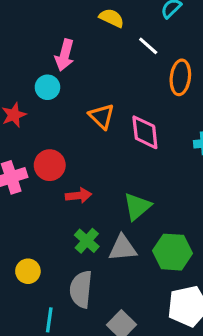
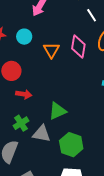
cyan circle: (47, 87) -> (24, 37), moved
pink diamond: (145, 132) -> (78, 47), moved

